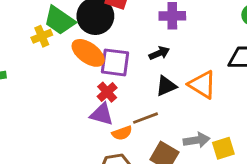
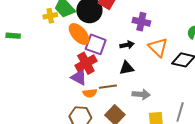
orange triangle: (202, 85) -> (158, 47), moved
red cross: (107, 92) -> (86, 63), size x1.5
gray arrow: (197, 140) -> (141, 94), moved

